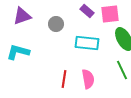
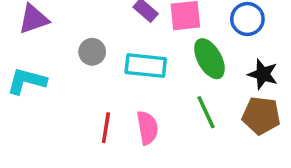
gray circle: (56, 24) -> (92, 52), moved

